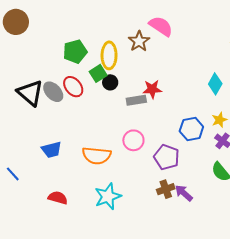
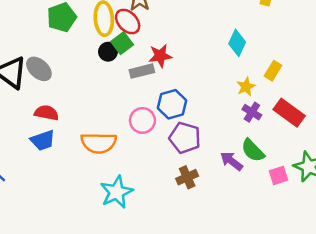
green square: (98, 73) -> (122, 43), moved
red ellipse: (73, 87) -> (128, 22), moved
blue hexagon: (191, 129) -> (172, 104), moved
purple arrow: (184, 193) -> (231, 161), moved
red semicircle: (58, 198) -> (46, 113), moved

